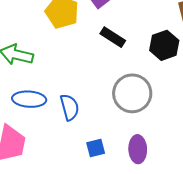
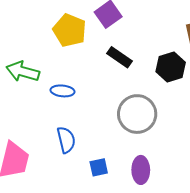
blue ellipse: (29, 99) -> (63, 91), moved, size x0.7
blue semicircle: (70, 107) -> (66, 140), moved

